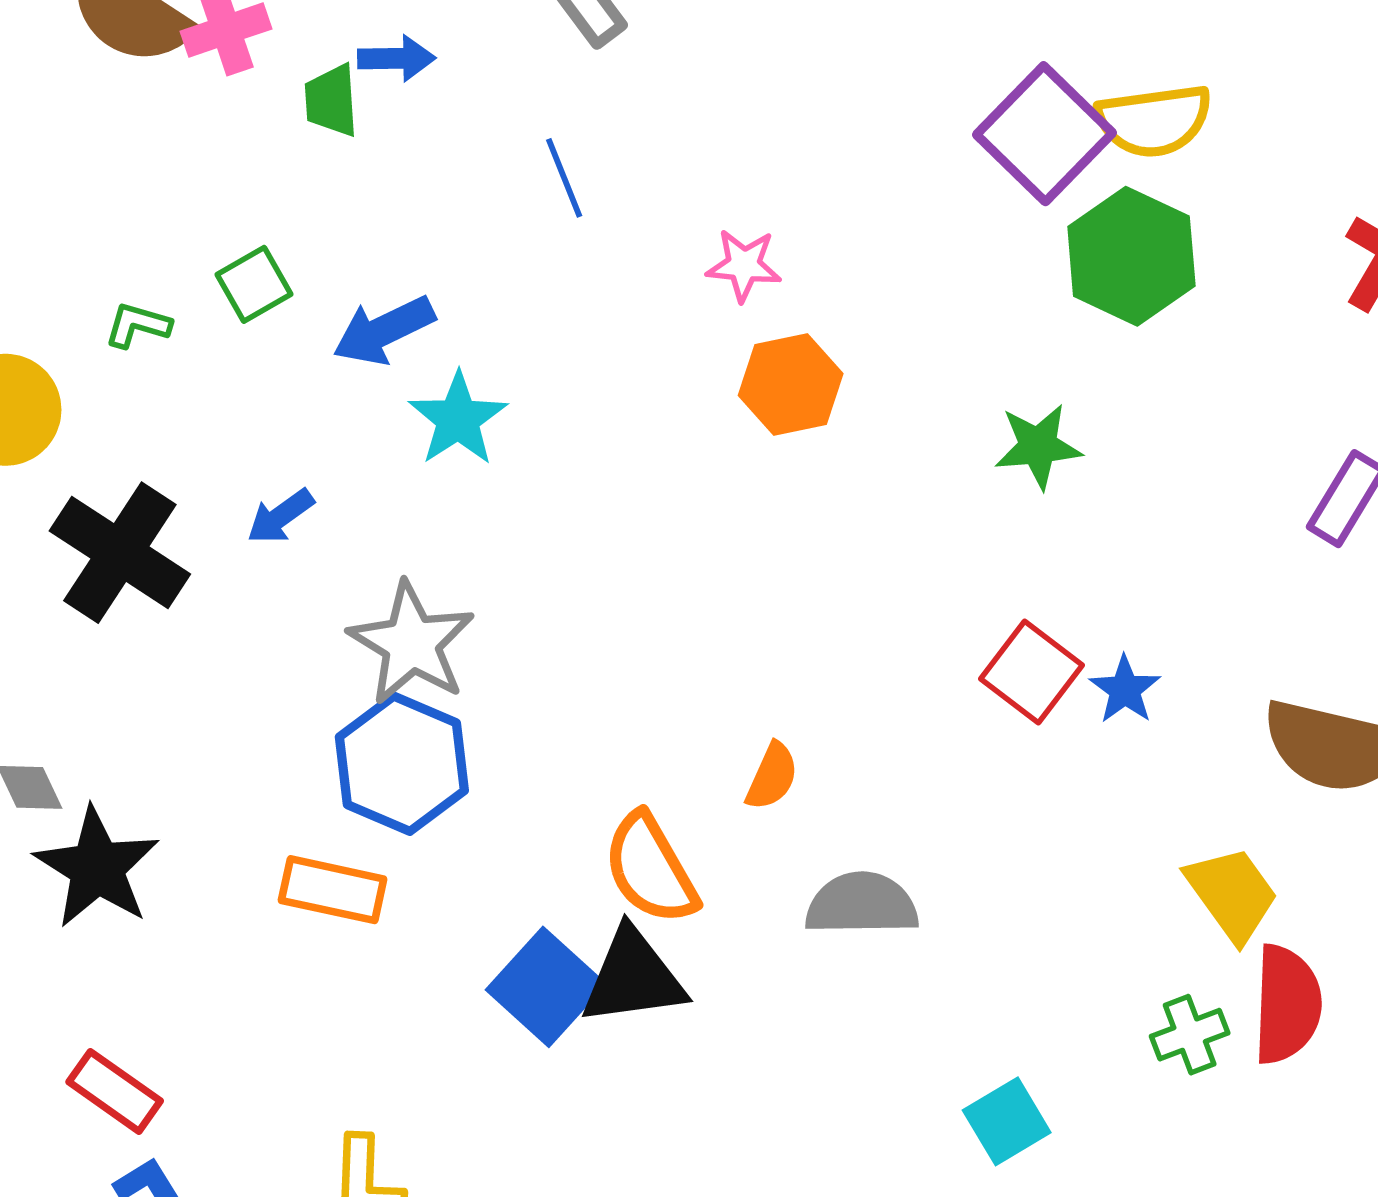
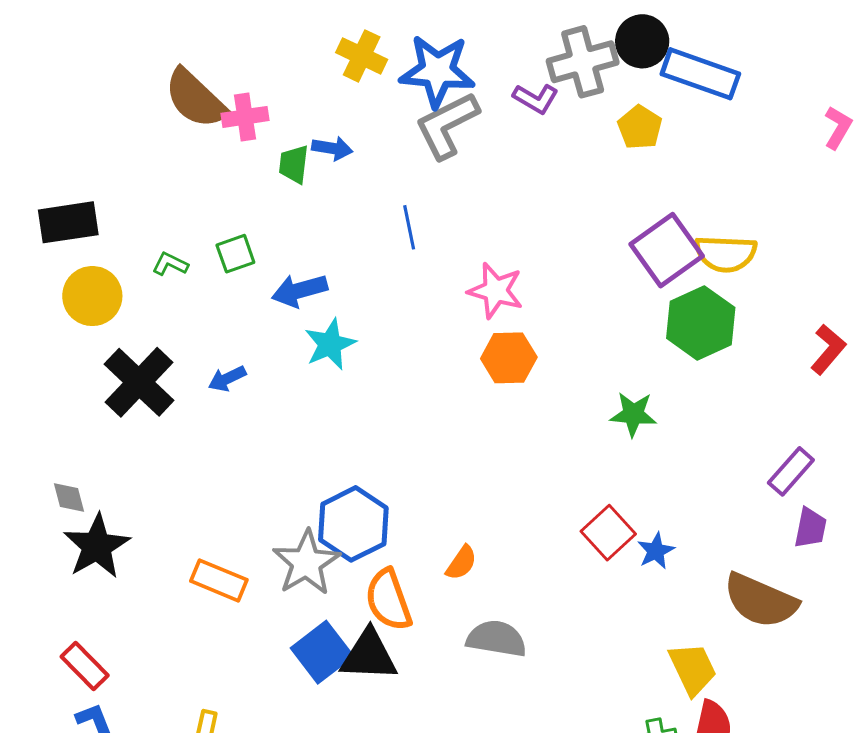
pink star: (744, 265) -> (496, 291), size x1.4
gray star: (412, 643) -> (306, 563), moved
blue hexagon: (402, 764) -> (353, 524), moved

